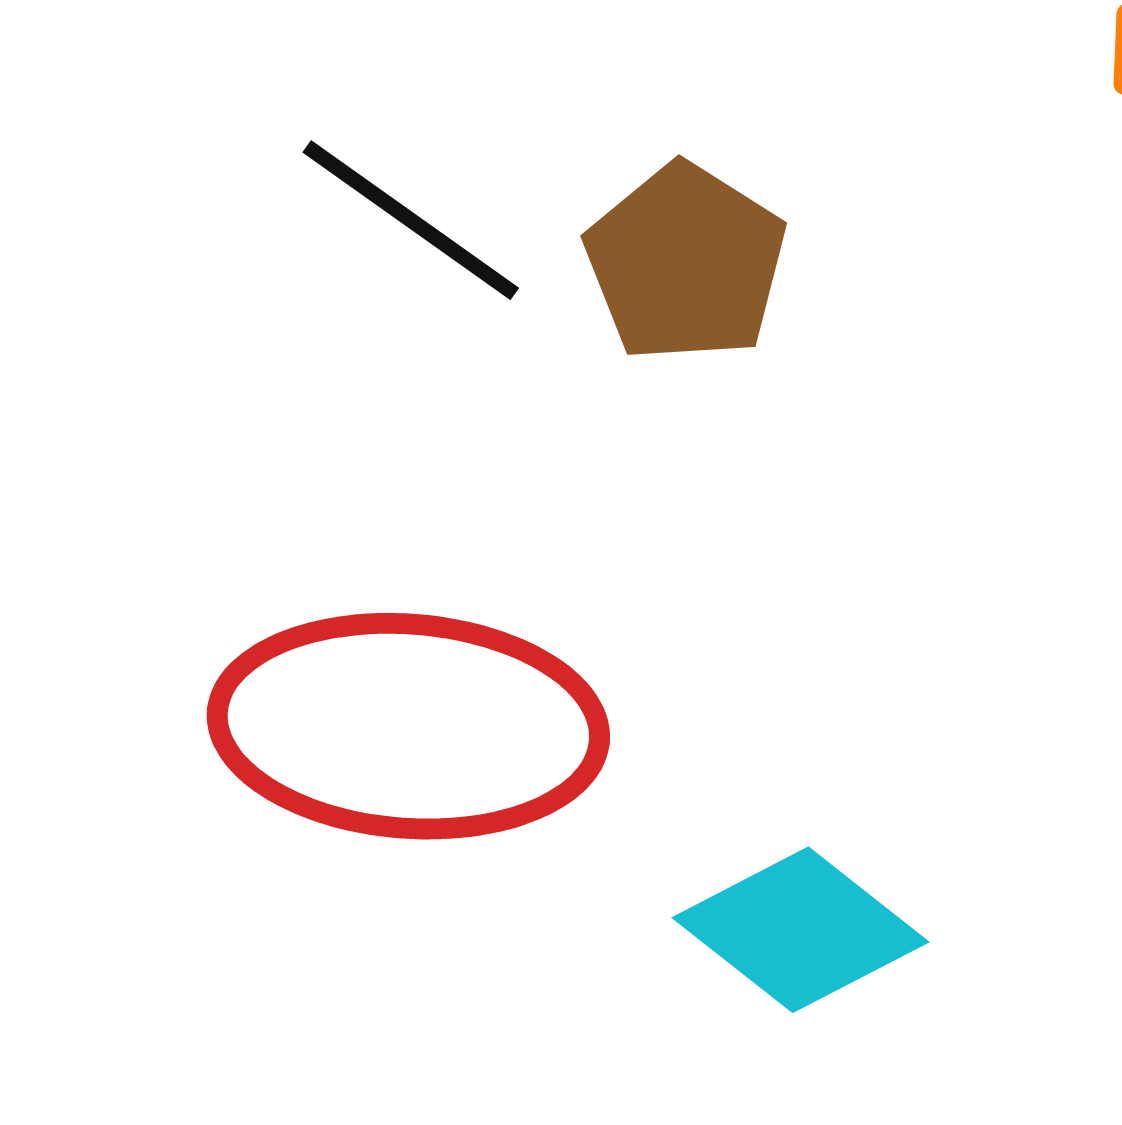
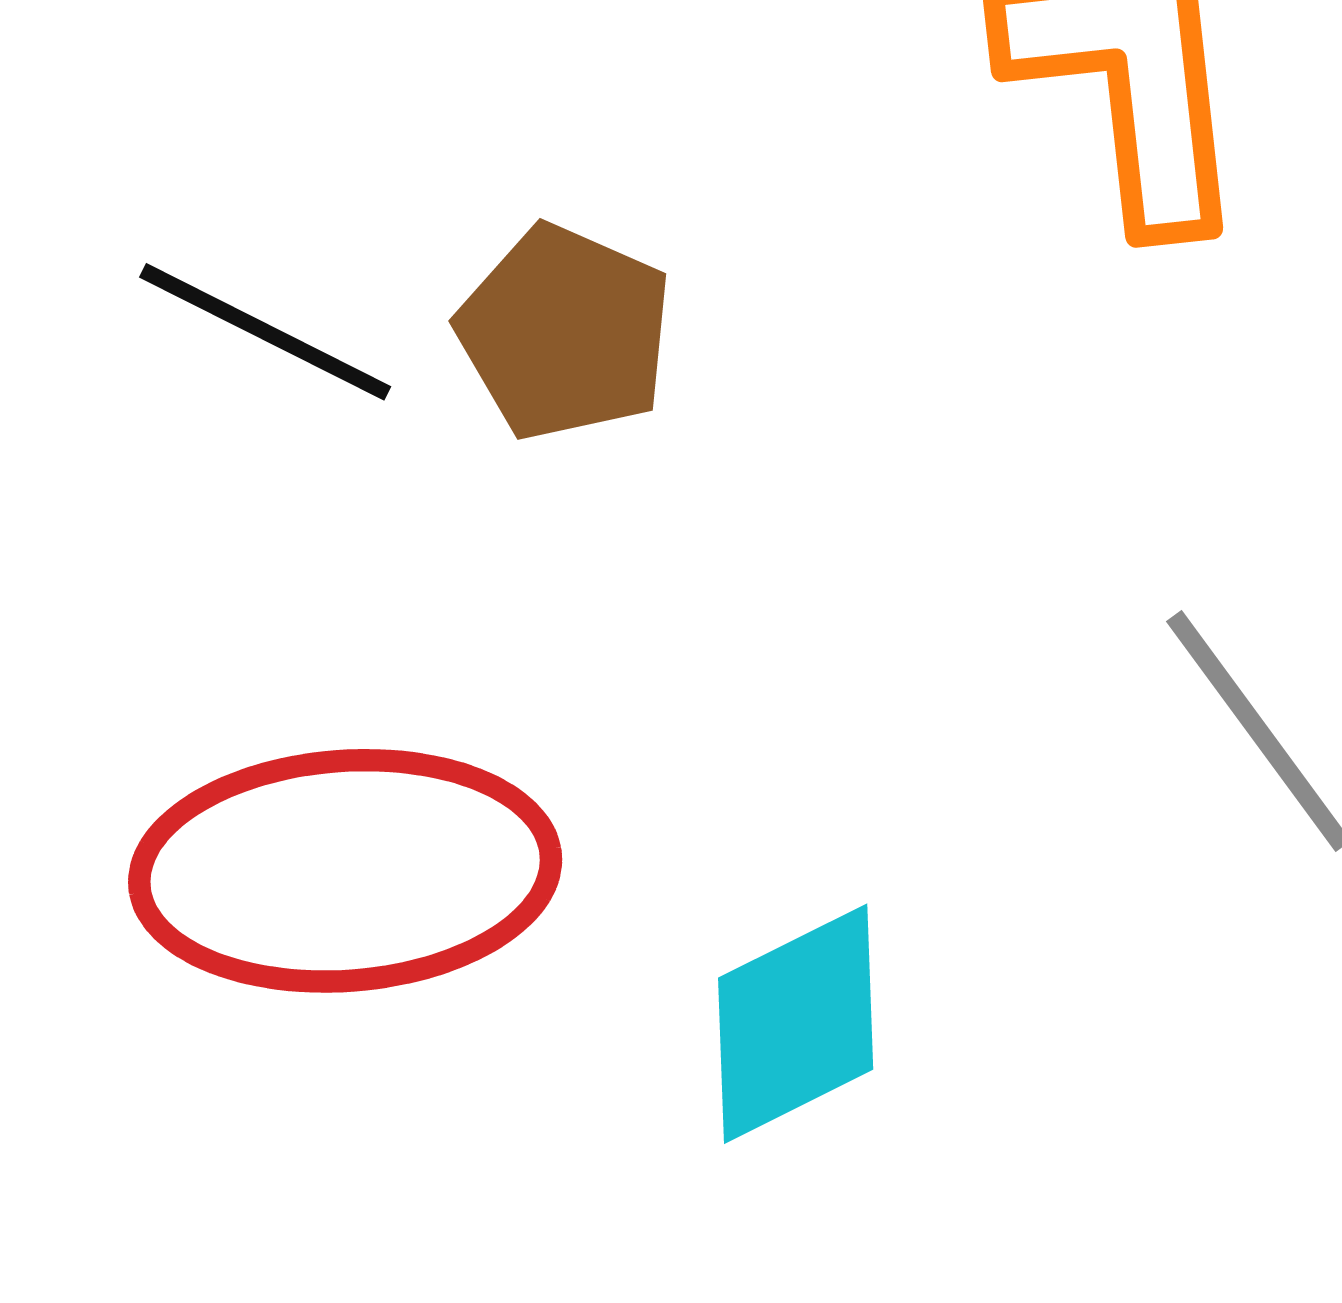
cyan diamond: (801, 930) -> (796, 1024), turned -56

